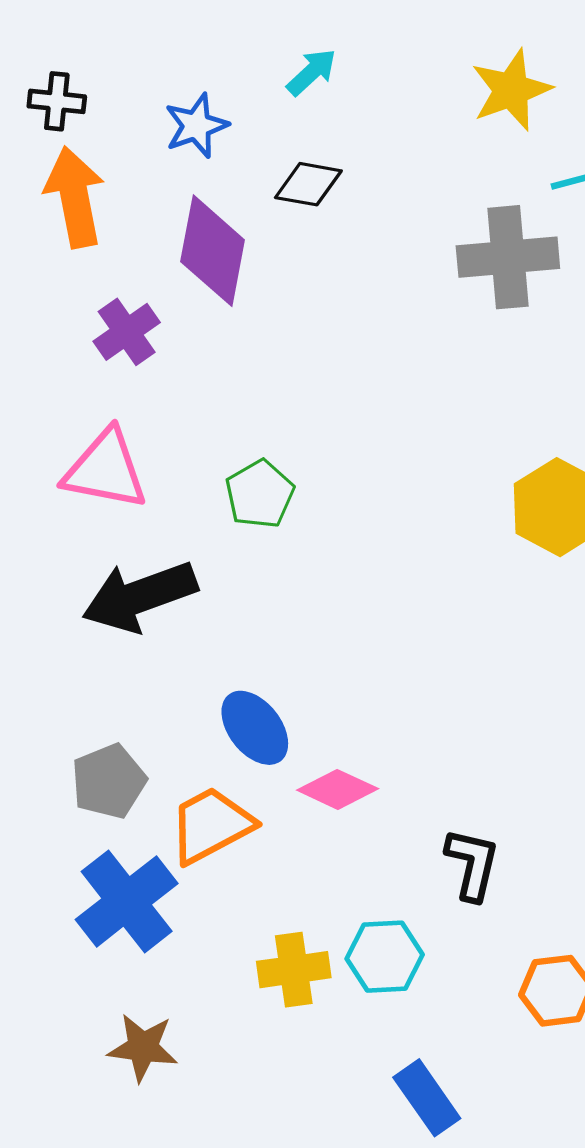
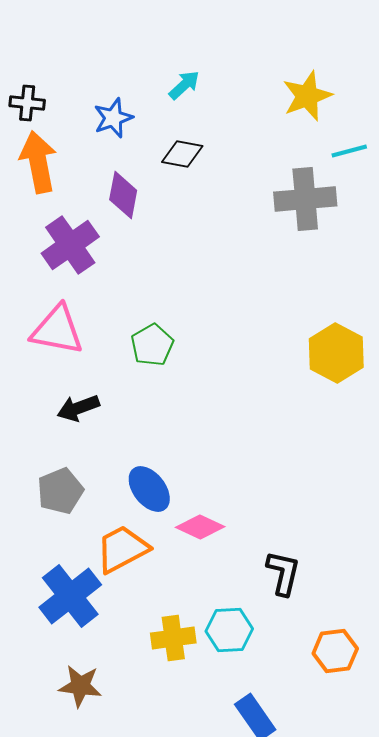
purple diamond: (213, 251) -> (123, 195), size x0.7
purple cross: (127, 332) -> (70, 245), size x1.4
black arrow: (140, 596) -> (78, 408), size x0.6
gray pentagon: (109, 781) -> (60, 491), moved

